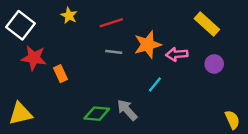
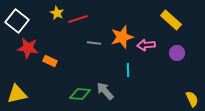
red line: (111, 23) -> (78, 19), moved
orange rectangle: (60, 74) -> (50, 61), turned -40
cyan line: (155, 85) -> (128, 70), turned -40

